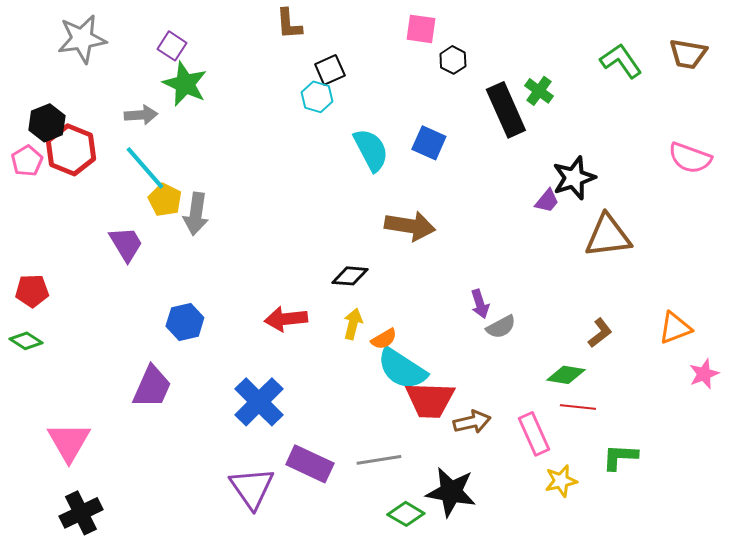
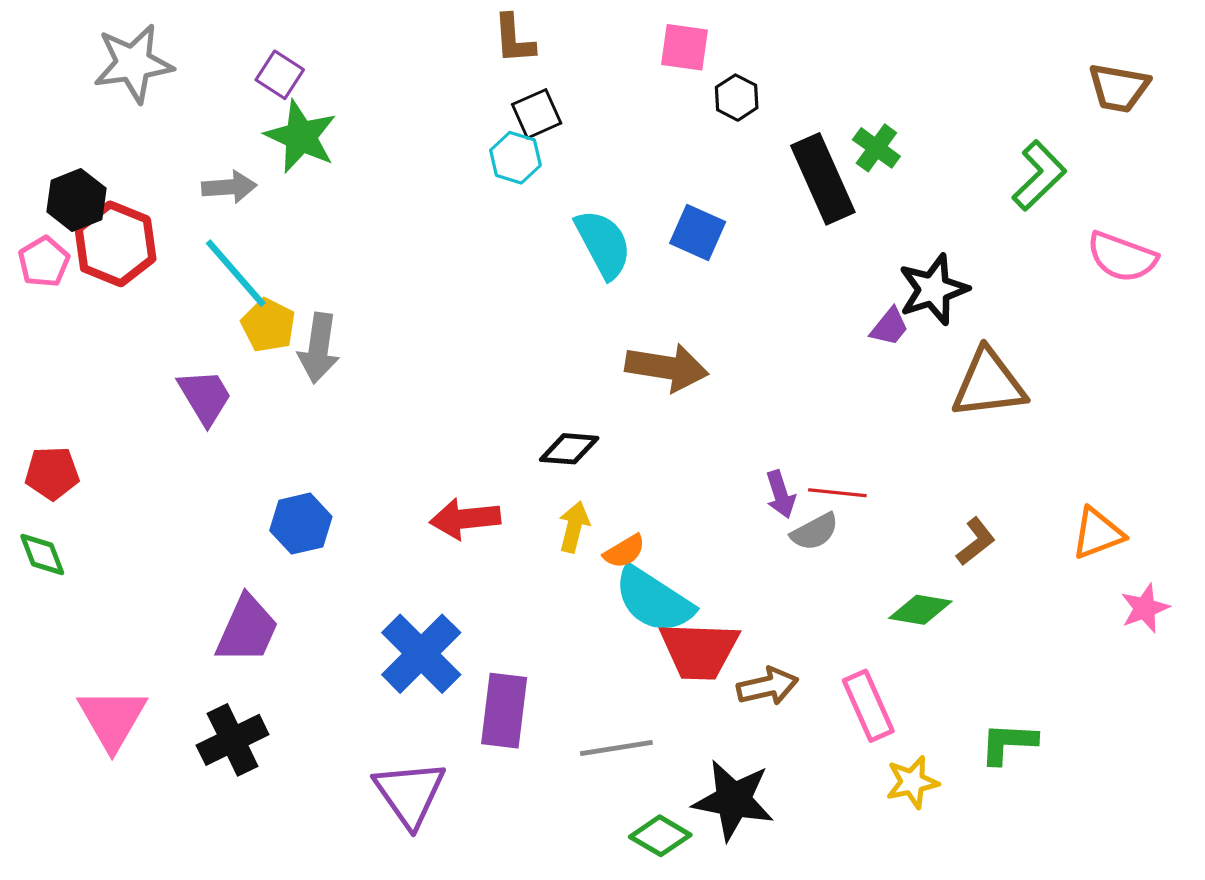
brown L-shape: (289, 24) -> (514, 39), moved
green L-shape: (621, 61) -> (1039, 176), moved, turned 81
green diamond: (26, 341) -> (42, 554), turned 36
red line: (578, 407) -> (837, 493), moved
purple rectangle: (310, 464) -> (504, 711), moved, turned 72
black cross: (81, 513) -> (233, 740), moved

